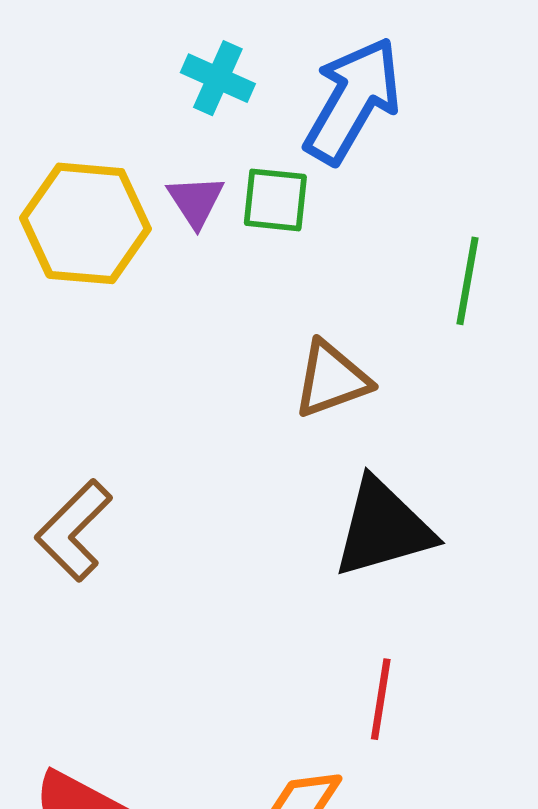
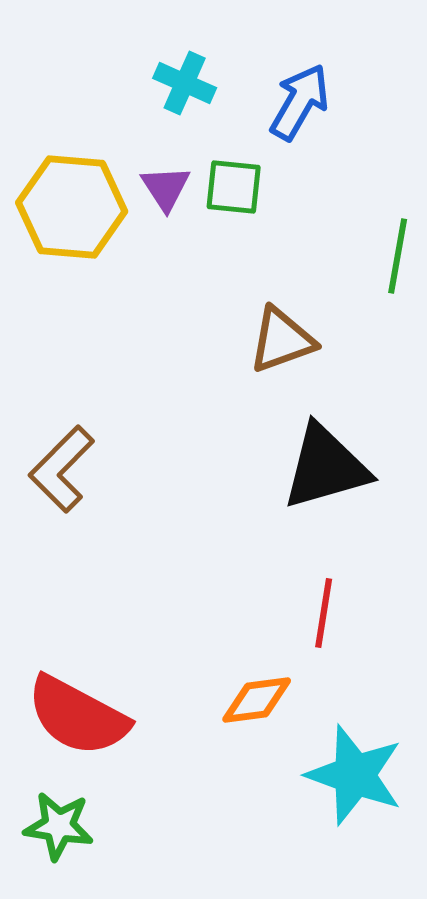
blue arrow: (353, 100) -> (300, 102), size x0.7

